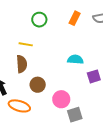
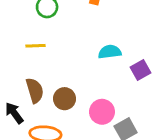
brown semicircle: (22, 64) -> (35, 90), moved

